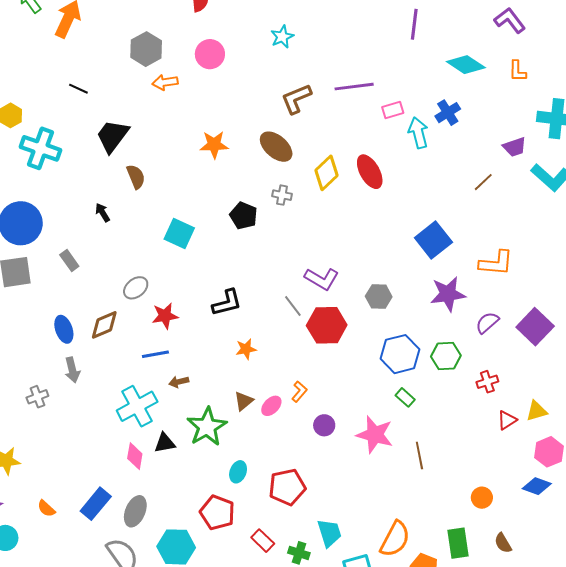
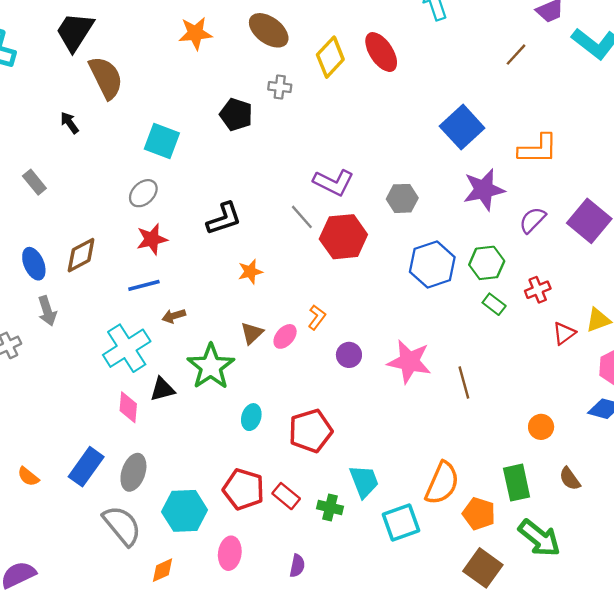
brown semicircle: (136, 177) -> (106, 78), size x1.5
gray ellipse: (136, 288) -> (143, 193), moved
green rectangle: (405, 397) -> (494, 304), moved
red pentagon: (217, 513) -> (244, 489), moved

